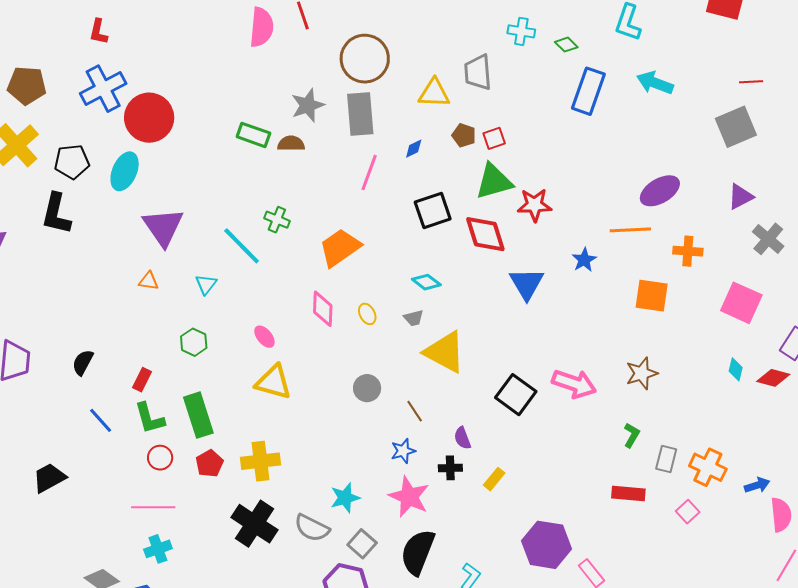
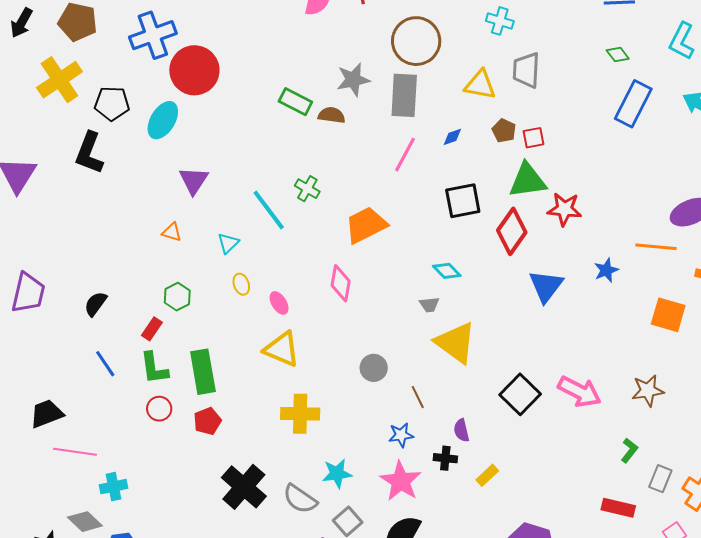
cyan cross: (521, 31) -> (500, 21), moved
purple triangle: (163, 227) -> (194, 181), size x0.7
red diamond: (485, 234) -> (512, 231), turned 45
yellow ellipse: (367, 314) -> (241, 284), moved
green hexagon: (194, 342) -> (177, 297), moved
yellow cross: (261, 461) -> (300, 414), moved
pink line: (153, 507) -> (75, 452), moved
cyan cross: (158, 549) -> (113, 487), moved

